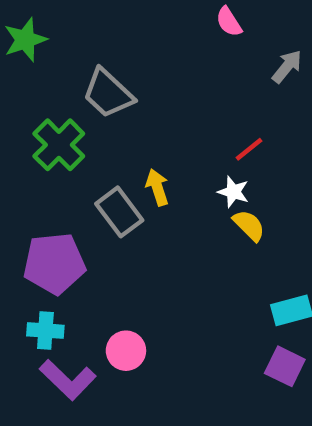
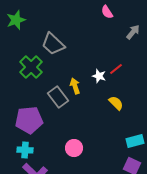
white star: (233, 192) -> (99, 76), moved
pink circle: (126, 351) -> (74, 148), moved

